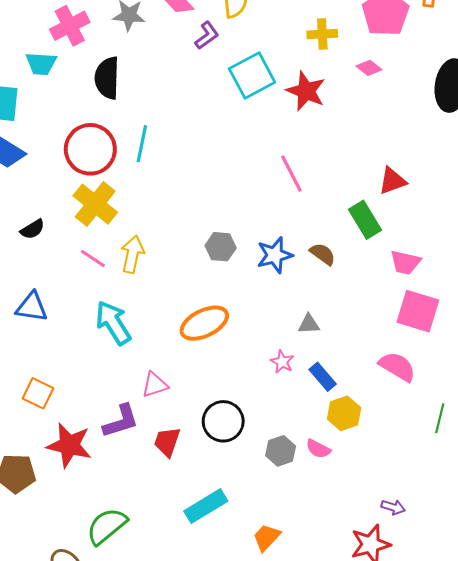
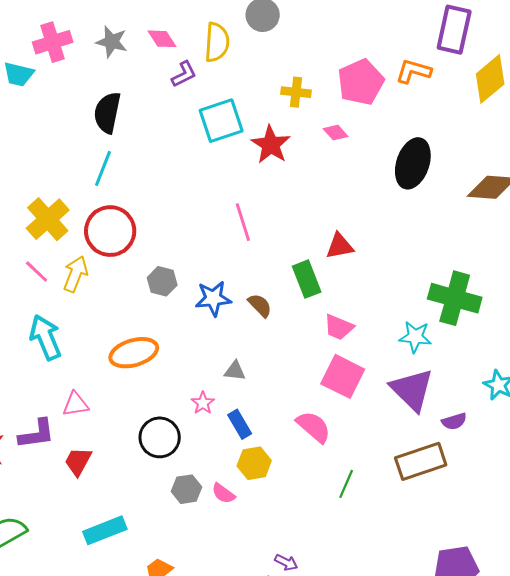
black semicircle: (107, 78) -> (107, 113), moved
red circle: (90, 149) -> (110, 231), moved
black circle: (223, 421) -> (160, 437), moved

